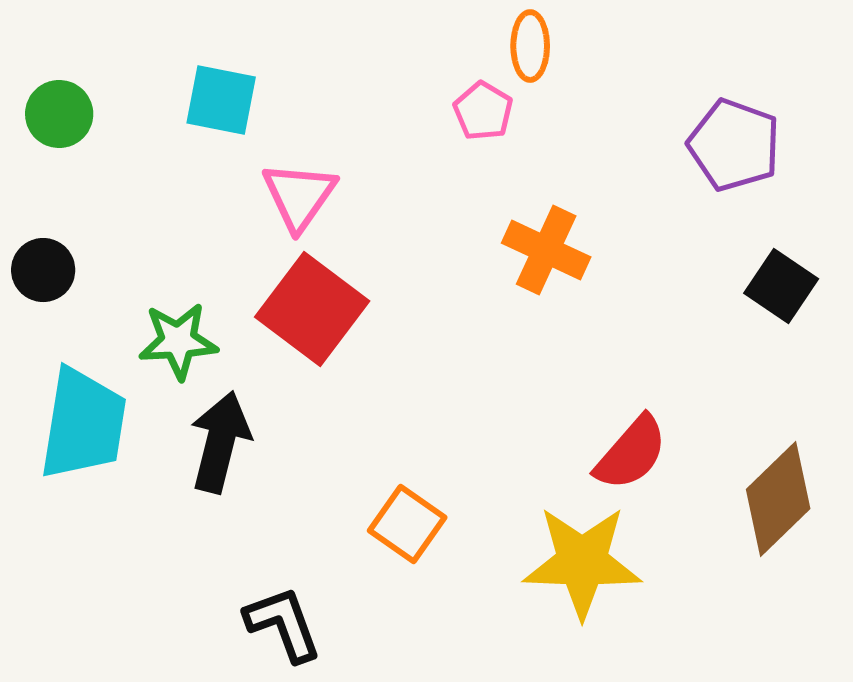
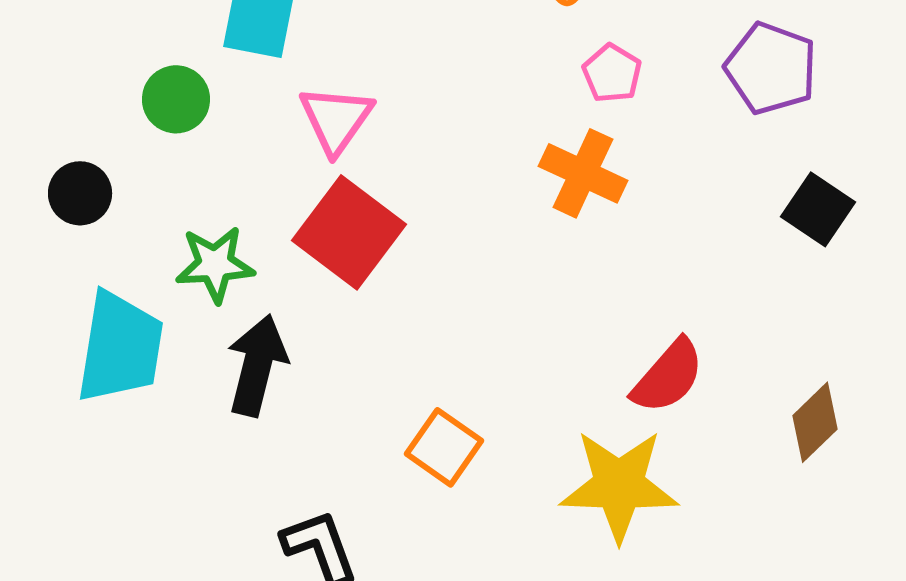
pink pentagon: (483, 111) -> (612, 73), moved
green circle: (59, 114) -> (176, 99), moved
brown diamond: (778, 499) -> (815, 422), size x0.7

